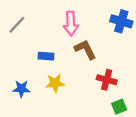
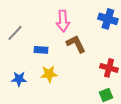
gray line: (17, 25) -> (15, 33), moved
red cross: (107, 80) -> (109, 68), moved

